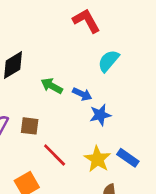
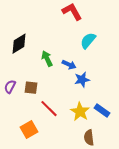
green arrow: (52, 86) -> (47, 59), turned 35

